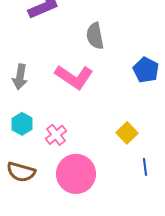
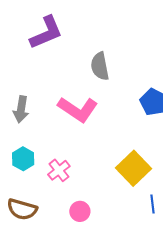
yellow square: (127, 133) -> (134, 168), size x1.5
pink circle: (76, 174) -> (80, 211), size x0.5

